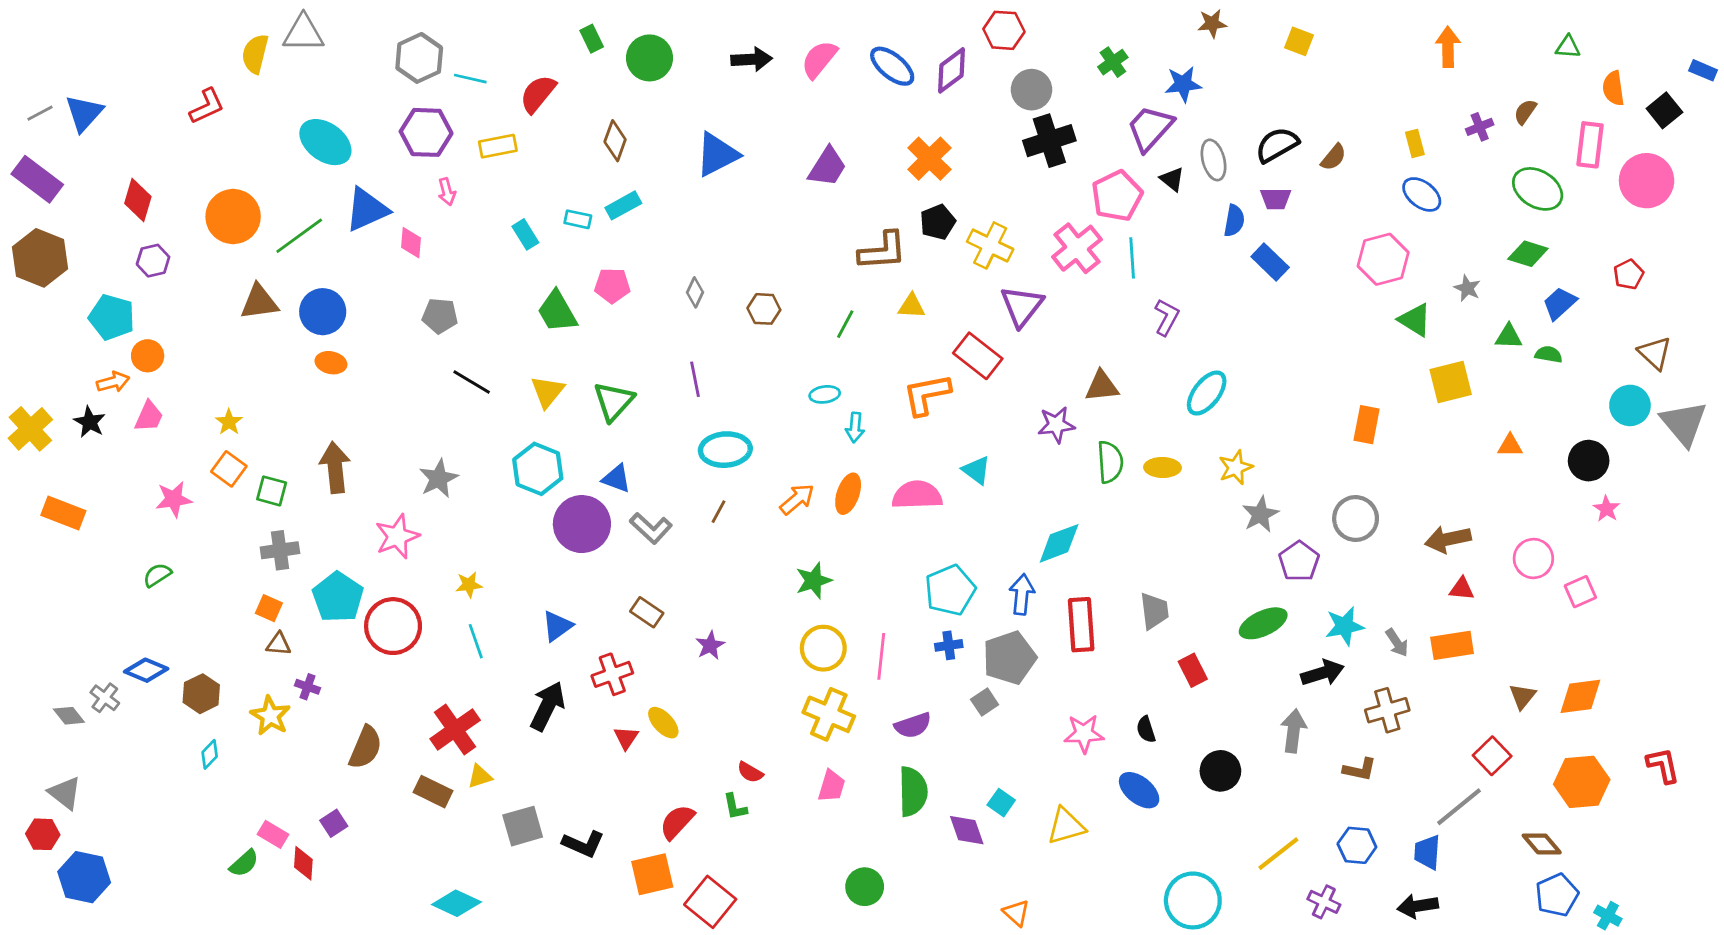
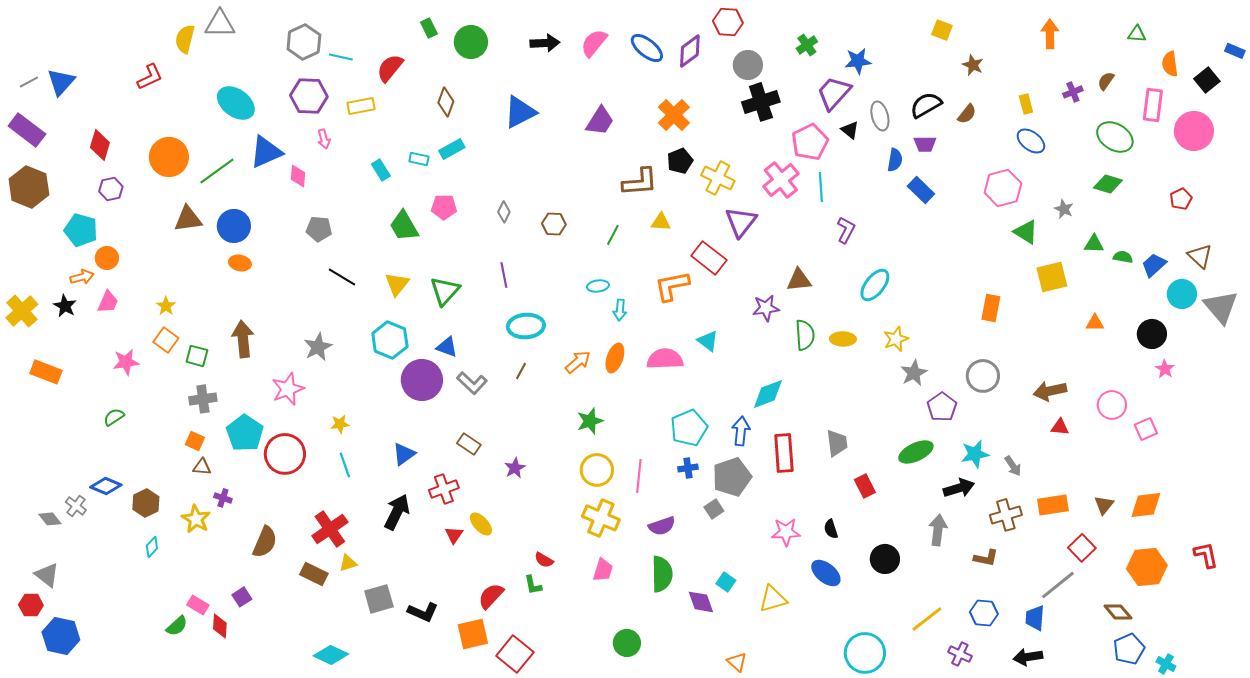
brown star: (1212, 23) -> (973, 65), moved, turned 30
blue trapezoid: (1560, 303) -> (1154, 265), moved
orange rectangle: (1452, 645) -> (1053, 505), moved

